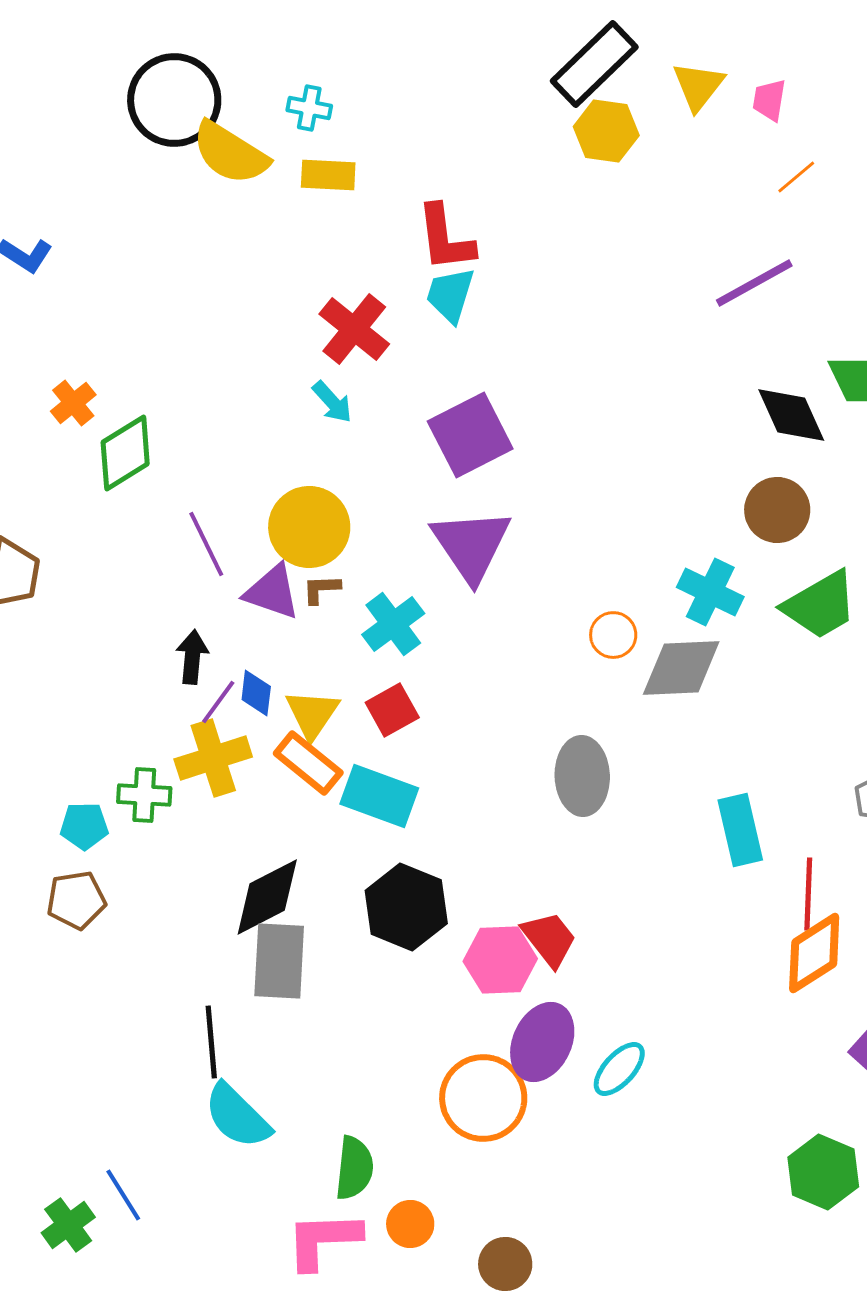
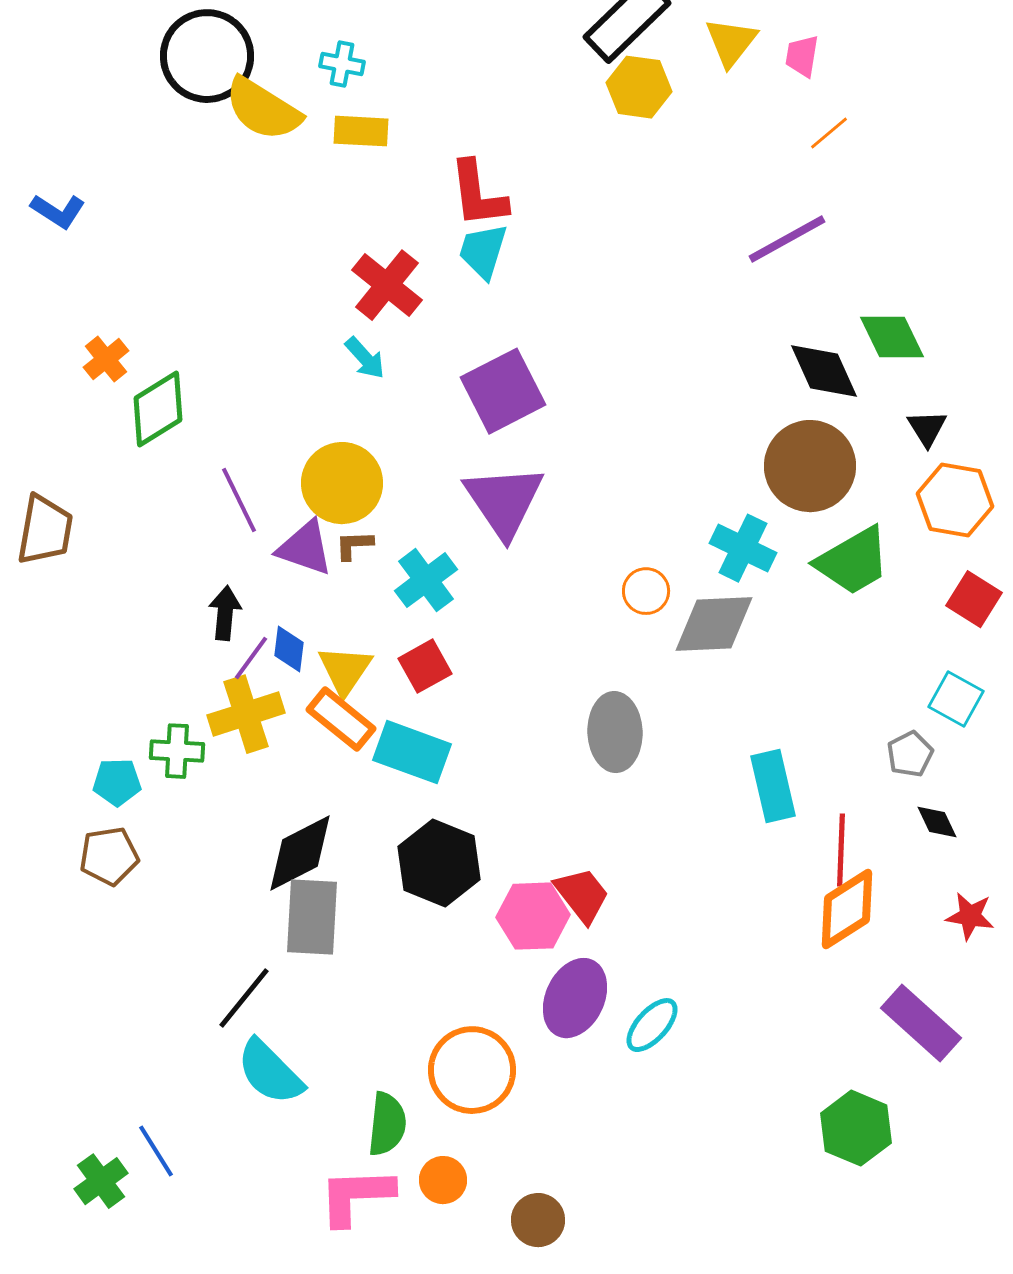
brown circle: (777, 510) -> (810, 466), size x1.4
black line: (211, 1042) -> (244, 998), turned 44
orange circle: (483, 1098) -> (472, 1070), moved

